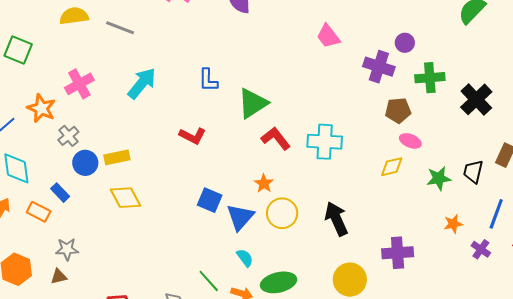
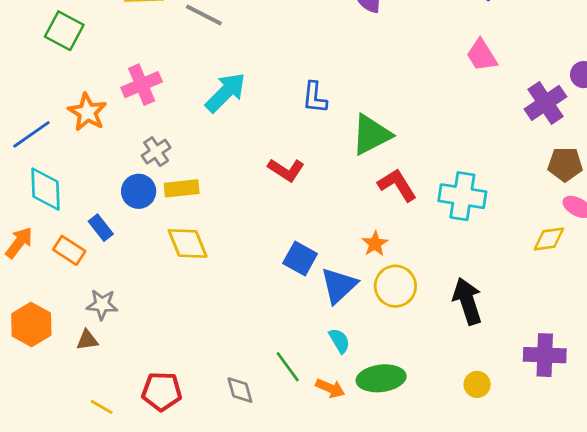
purple cross: (379, 67) -> (545, 103), turned 32
gray cross: (68, 136) -> (156, 152), moved
yellow circle: (350, 280) -> (477, 384), size x0.6

